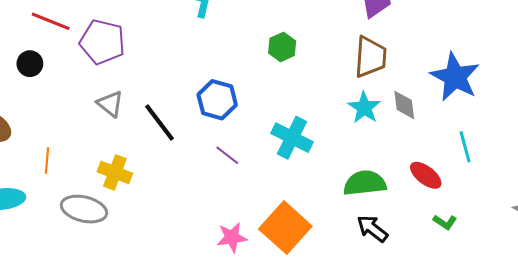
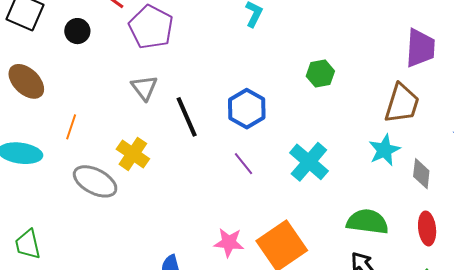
gray diamond: (404, 105) -> (421, 174), moved
red ellipse: (426, 175) -> (427, 228), turned 32

